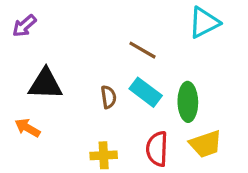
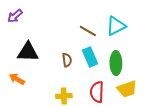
cyan triangle: (204, 23) -> (116, 26), moved
cyan rectangle: (146, 92) -> (90, 57), turned 30

